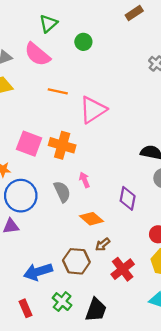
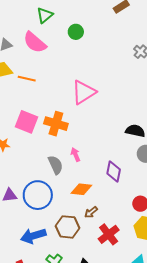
orange line: (58, 91) -> (27, 79), moved
blue circle: (21, 196) -> (38, 195), moved
orange diamond: (92, 219) -> (81, 189), turned -35

